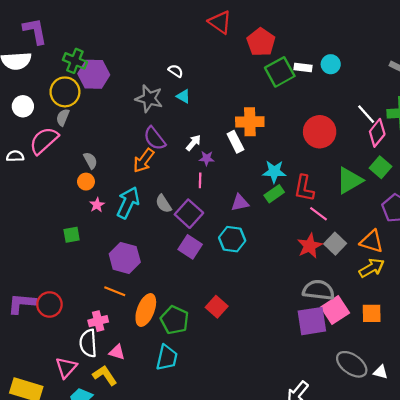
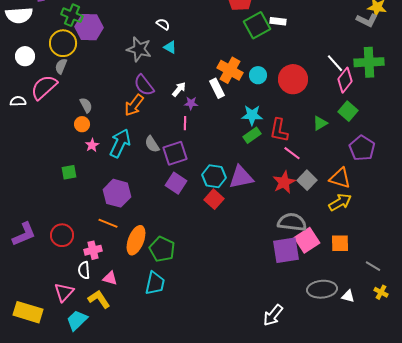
cyan circle: (331, 64) -> (258, 75), moved
orange cross: (250, 122) -> (230, 70), turned 30
green triangle: (349, 180) -> (320, 123), size x0.6
purple triangle: (240, 203) -> (241, 177), moved, size x1.5
purple square: (189, 214) -> (175, 153), turned 30
purple L-shape: (22, 303) -> (24, 234), turned 152
red circle: (49, 304) -> (62, 235), moved
red square: (217, 307) -> (214, 199), moved
white semicircle: (88, 343) -> (84, 270), size x0.7
gray ellipse: (352, 364) -> (322, 289), turned -40

